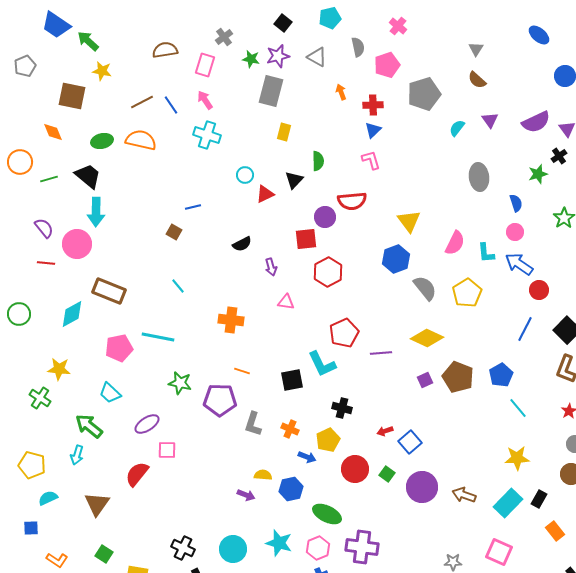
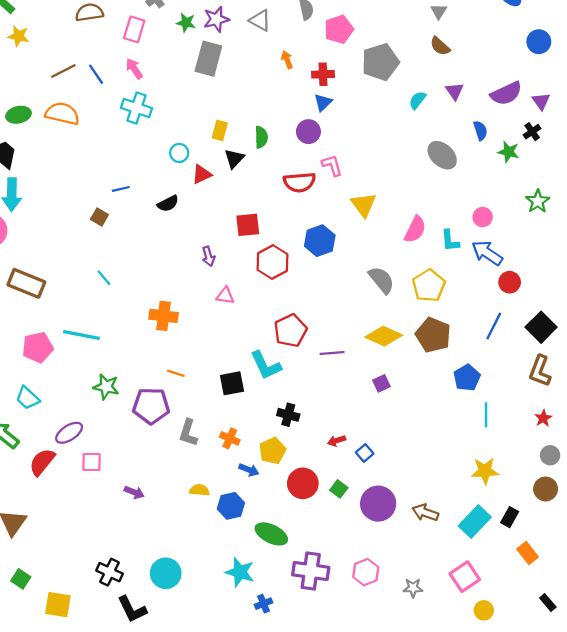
yellow rectangle: (284, 132) -> (220, 130), moved
pink L-shape: (371, 160) -> (332, 165), moved
green star: (538, 174) -> (508, 152), turned 30
gray ellipse: (479, 177) -> (442, 155), turned -40
blue semicircle: (516, 203) -> (480, 130), moved
purple circle: (325, 217) -> (308, 132), moved
black semicircle: (242, 244) -> (168, 204), moved
blue hexagon: (396, 259) -> (320, 241), moved
brown pentagon: (458, 377) -> (433, 335), moved
cyan line: (518, 408) -> (486, 415), turned 40
blue square: (410, 442) -> (365, 453), size x0.7
red semicircle: (137, 474) -> (42, 462), moved
purple arrow: (246, 495) -> (134, 492), moved
cyan star: (279, 543) -> (240, 572), moved
pink hexagon: (318, 548) -> (366, 572), moved
pink square: (499, 552) -> (465, 577), turned 32

